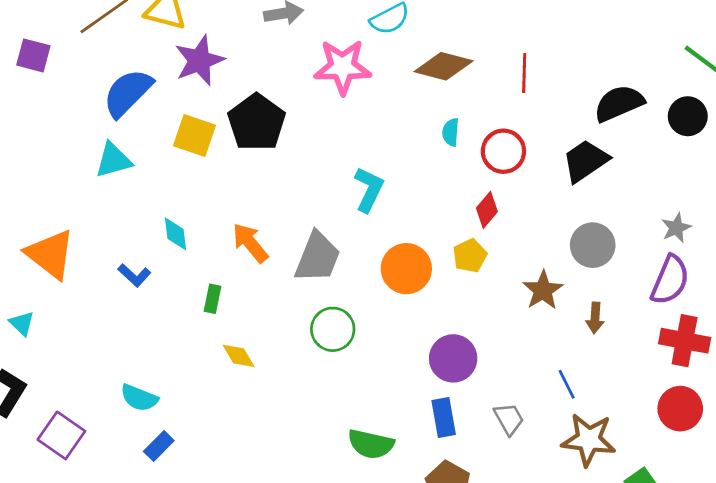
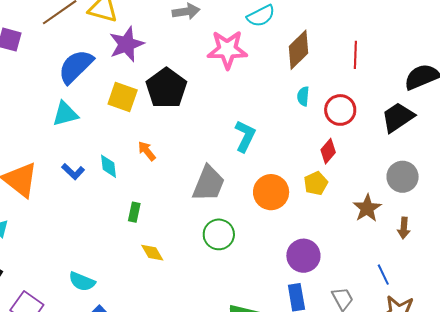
brown diamond: (444, 66) -> (299, 50), turned -60
orange arrow: (250, 243) -> (147, 151), moved, size x0.7
blue L-shape: (134, 275) -> (73, 172), moved

